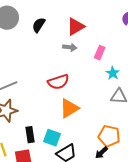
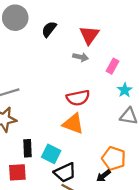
red triangle: (76, 27) -> (89, 35), turned -30
red semicircle: (58, 82) -> (78, 98), moved
orange triangle: (69, 108) -> (73, 124), turned 45

